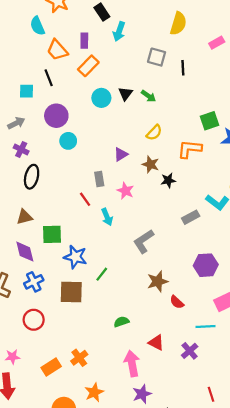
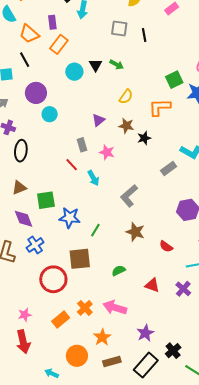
brown star: (158, 281) -> (135, 232), moved, turned -30
brown square: (71, 292) -> (80, 259), moved
red circle: (34, 320) -> (53, 279), moved, size x1.4
pink arrow: (132, 363) -> (115, 307), moved, turned -55

